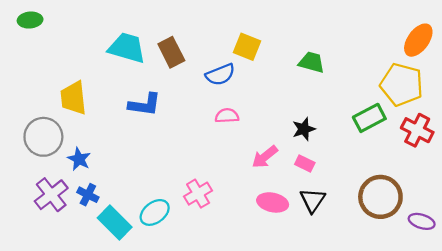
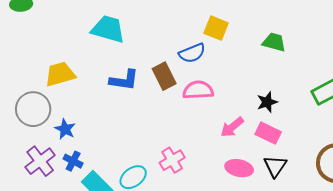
brown rectangle: (171, 52) -> (164, 76), moved
yellow trapezoid: (73, 98) -> (60, 74), turned 80
pink semicircle: (227, 116) -> (198, 90), size x1.4
pink rectangle: (305, 164) -> (268, 133), size x1.4

